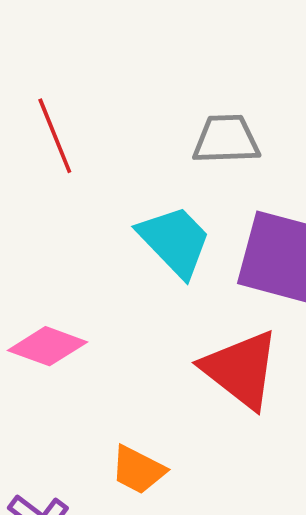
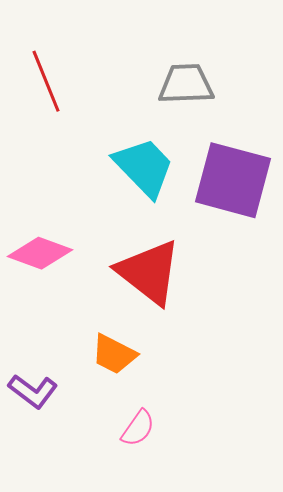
red triangle: (241, 369) -> (149, 272), moved

